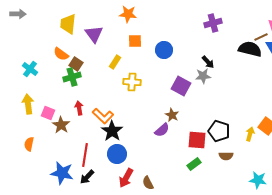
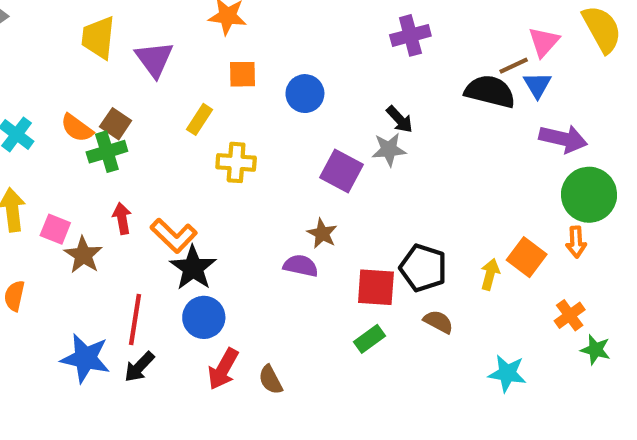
orange semicircle: (61, 54) -> (77, 128), moved
purple semicircle: (162, 130) -> (301, 266), turned -126
brown semicircle: (226, 156) -> (438, 322), turned -152

